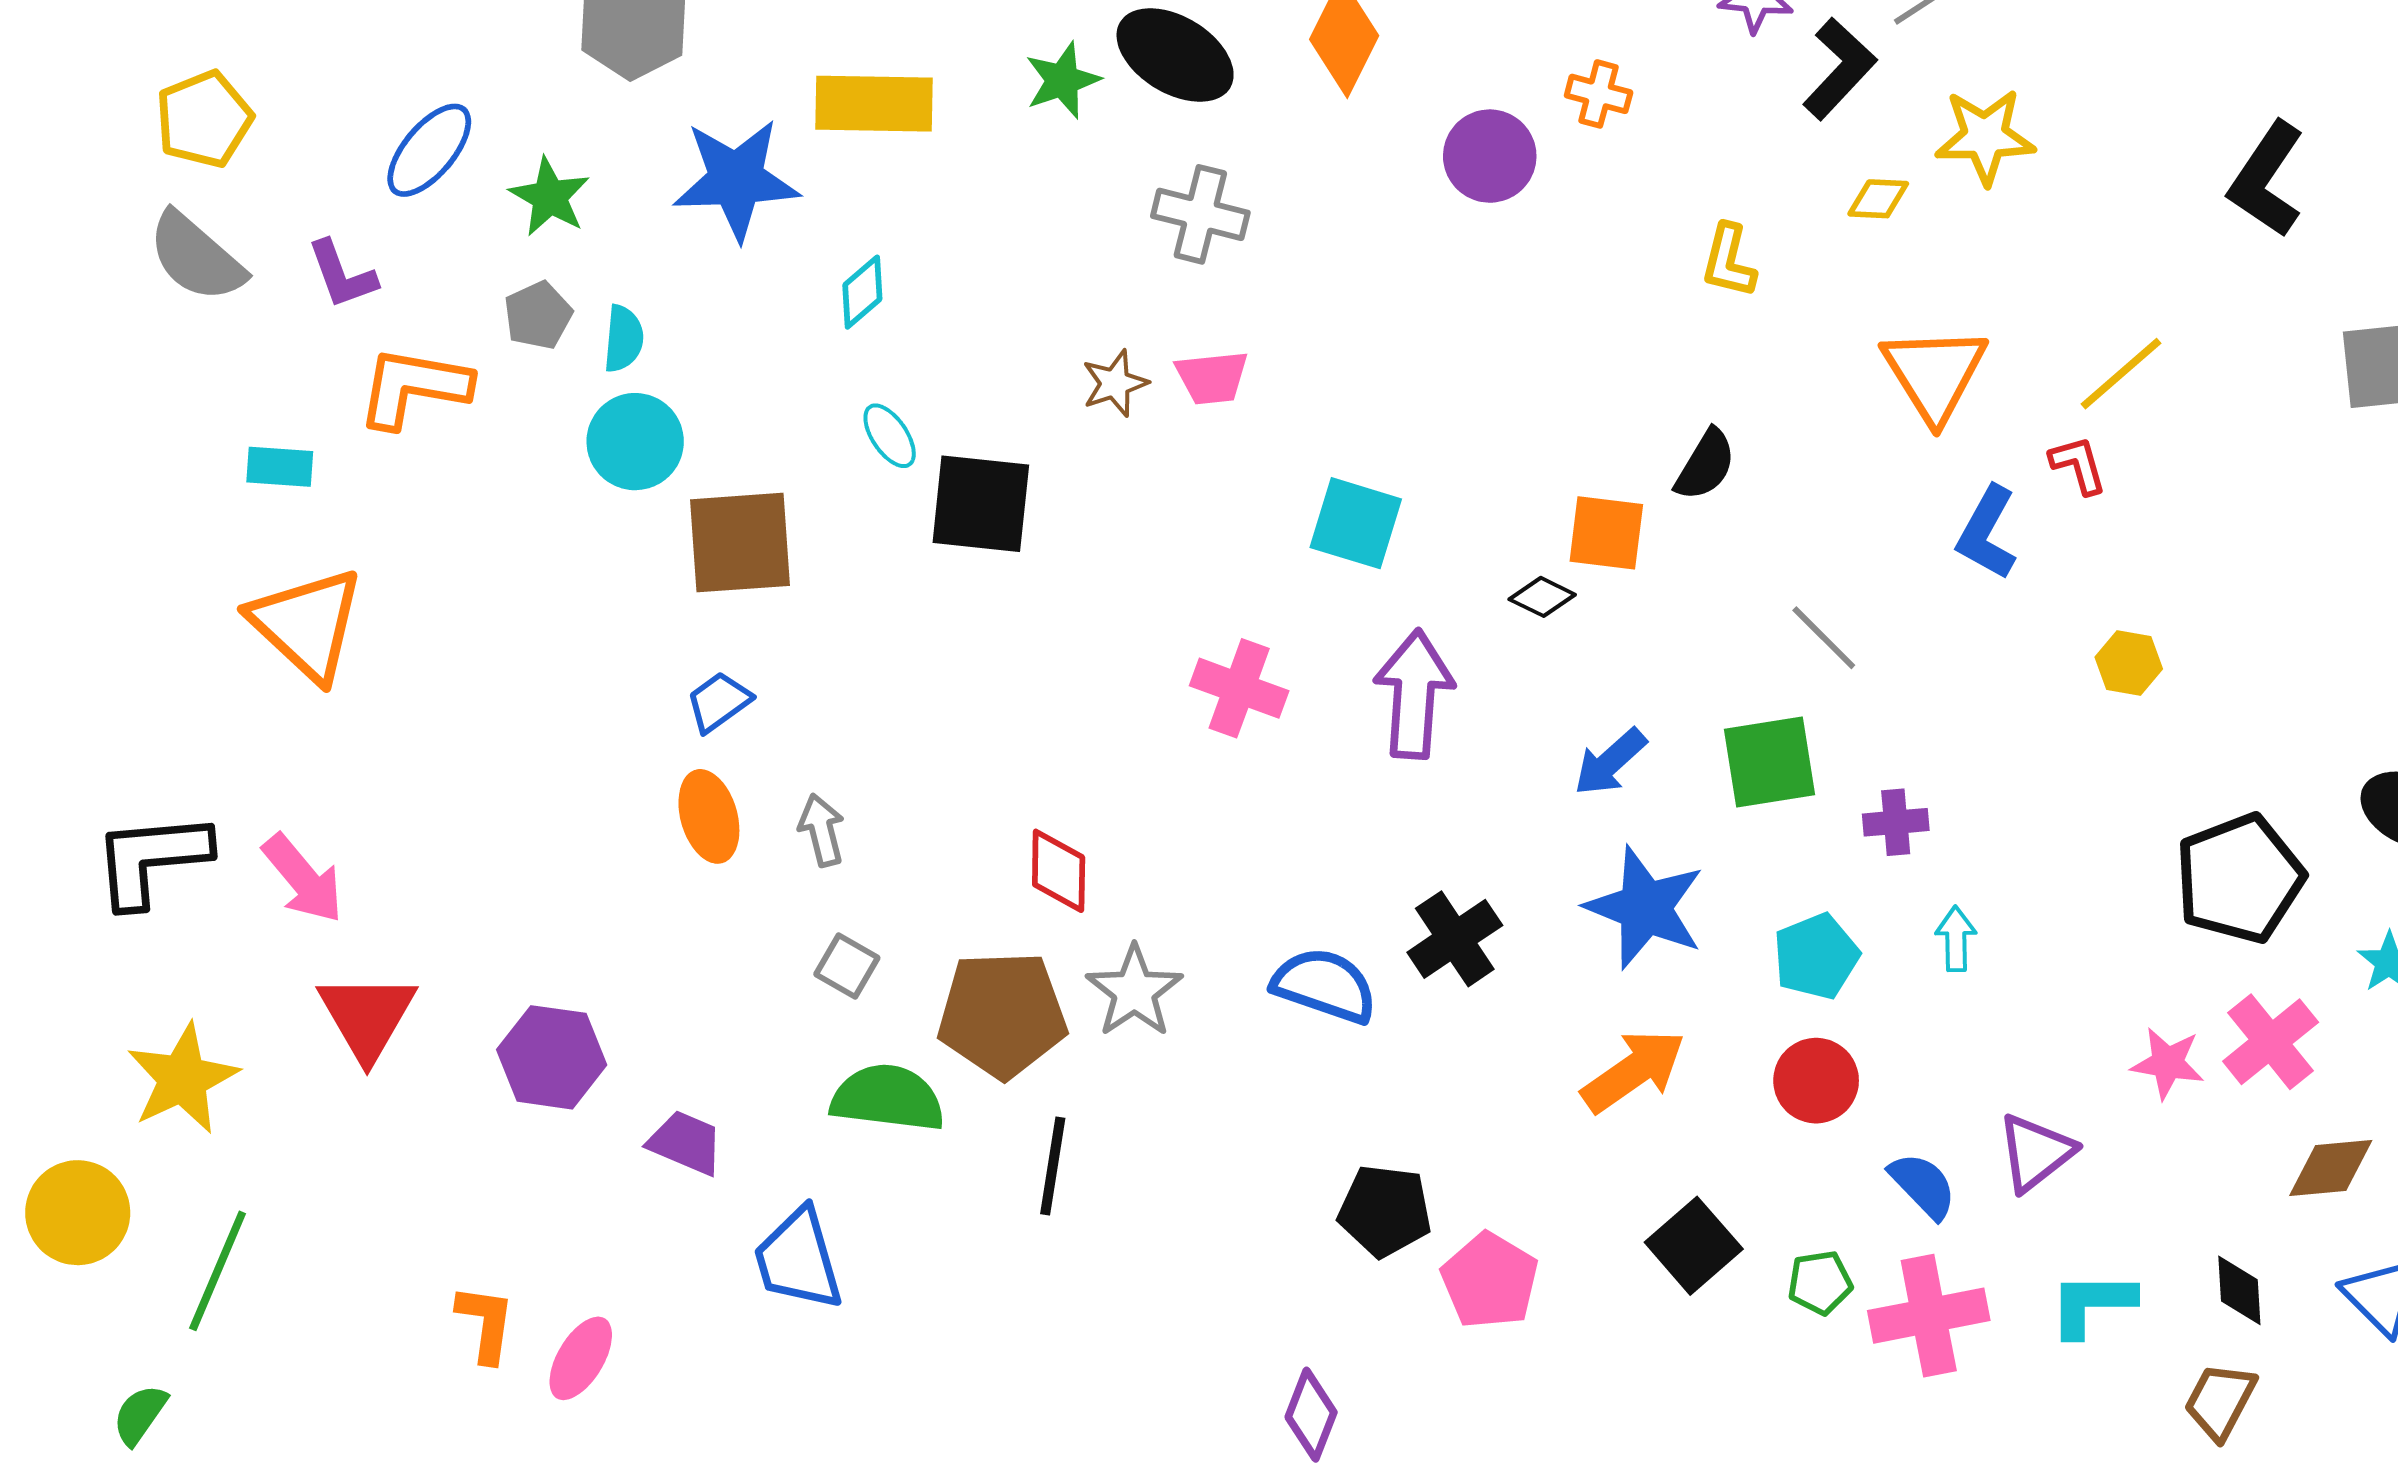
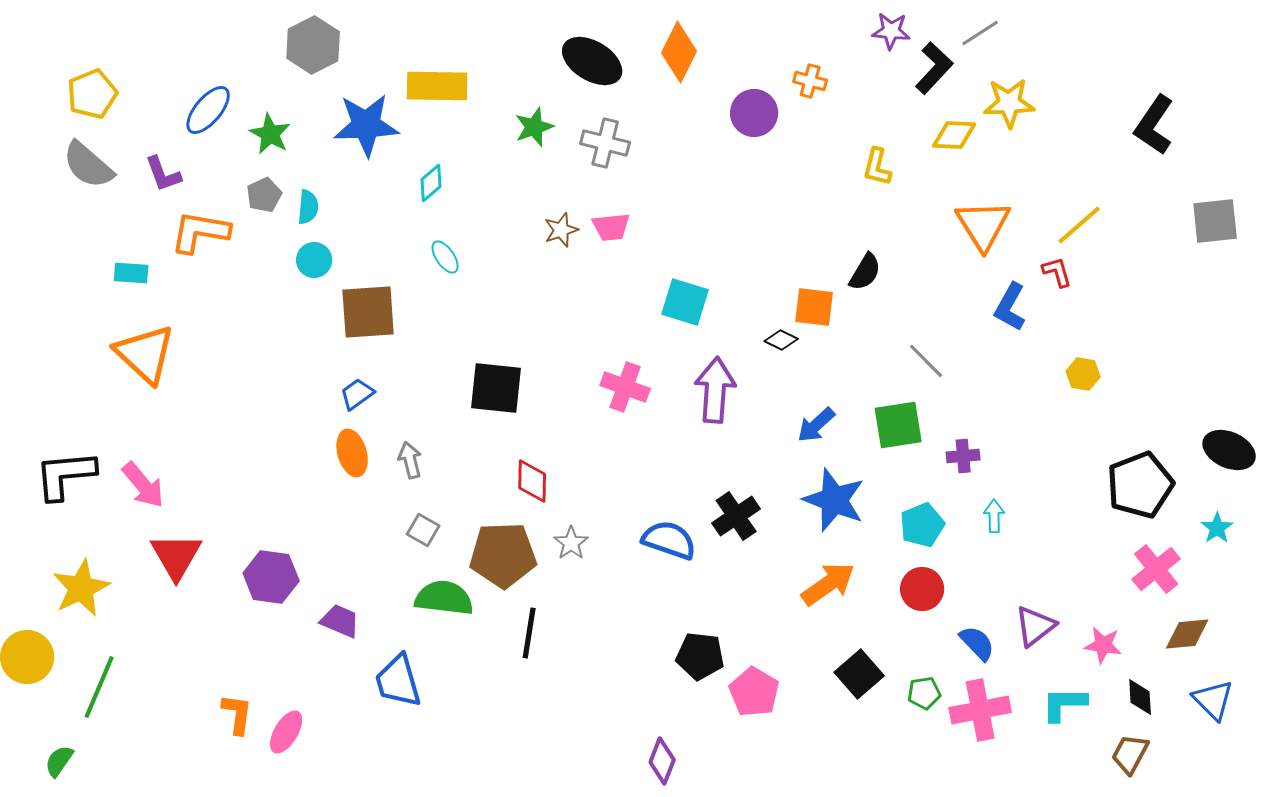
green star: (1062, 80) -> (534, 127), moved
yellow diamond: (1878, 199) -> (954, 135), size x1.4
cyan circle: (635, 442) -> (314, 260), size x0.7
black square: (981, 504) -> (496, 388), moved
gray star: (1134, 991) -> (571, 543), size x0.7
pink star: (2168, 1063) -> (1103, 645), moved

